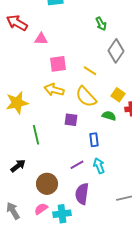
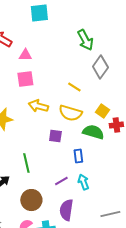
green arrow: (101, 24) -> (85, 40), size x1.5
pink square: (58, 64) -> (25, 79), moved
yellow semicircle: (86, 97) -> (70, 113), turned -30
green semicircle: (109, 116) -> (93, 132), size x1.5
green line: (36, 135) -> (26, 163), moved

